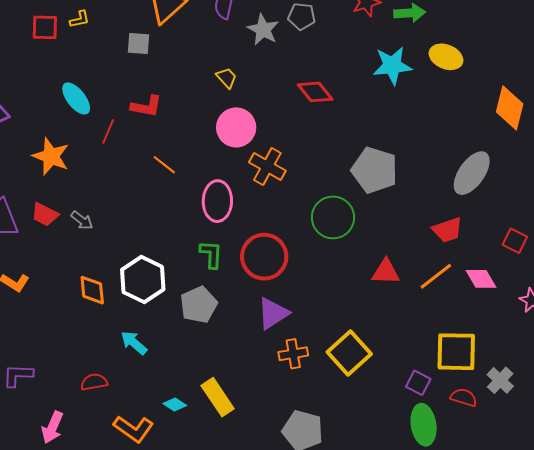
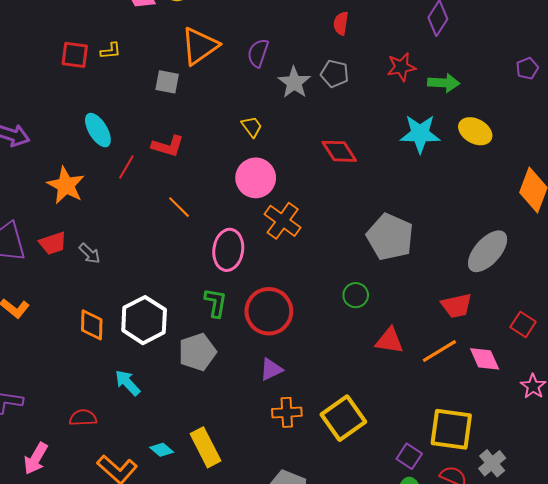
red trapezoid: (45, 215) -> (53, 243), turned -52
green circle: (333, 217) -> (356, 295), moved, size x0.6
purple triangle: (273, 313) -> (271, 369), size x0.7

